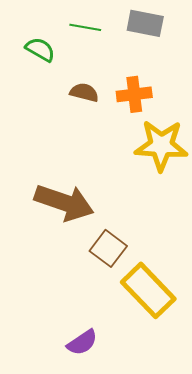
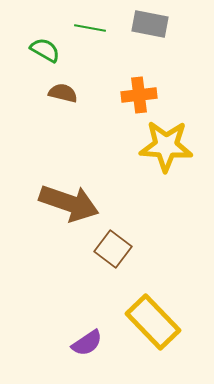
brown semicircle: (84, 92) -> (63, 93), moved
yellow rectangle: (148, 290) -> (153, 322), moved

